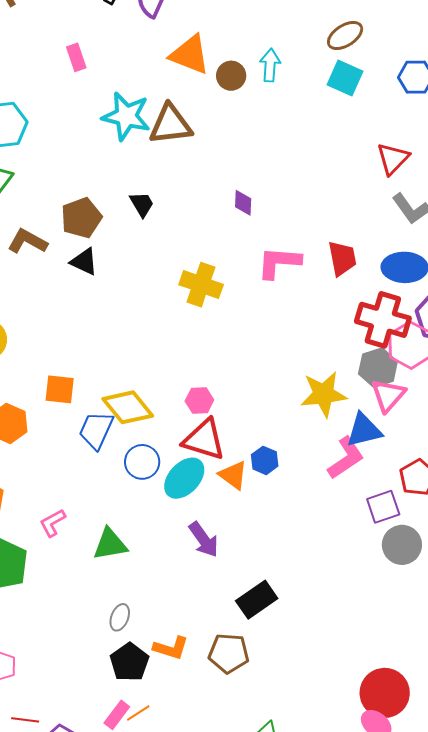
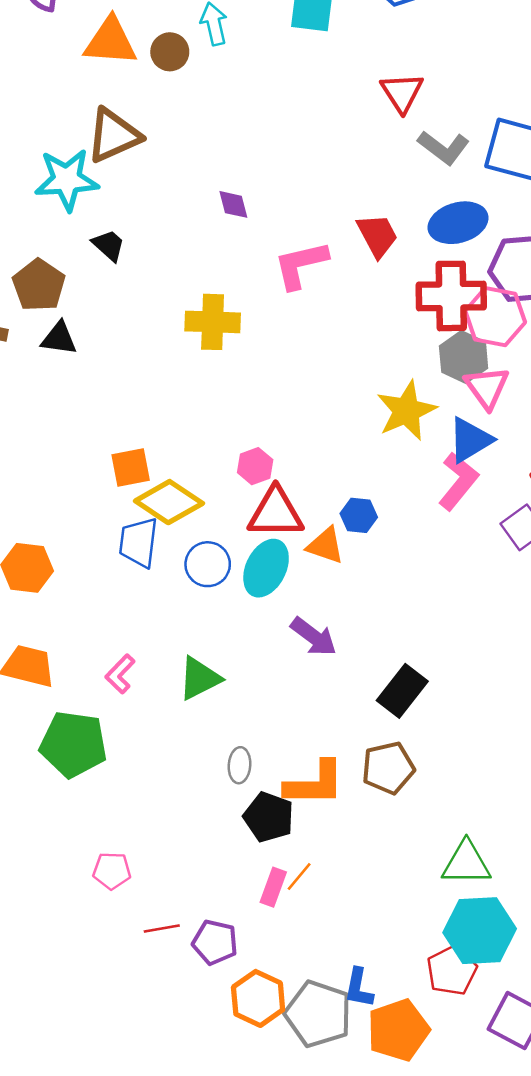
cyan star: (126, 116) -> (67, 180), moved
orange square: (60, 389) -> (131, 467), moved
orange L-shape: (171, 648) -> (315, 784), size x1.4

